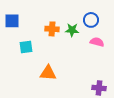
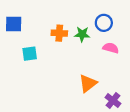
orange triangle: (48, 73) -> (88, 83), moved, turned -42
purple cross: (99, 88) -> (113, 100), turned 32

